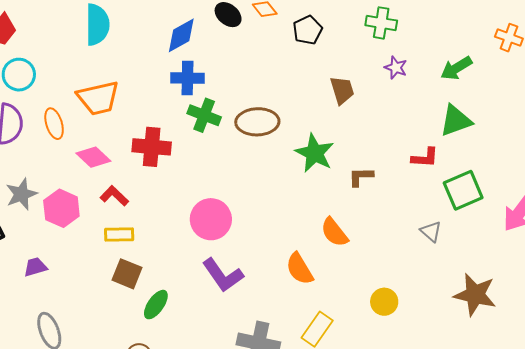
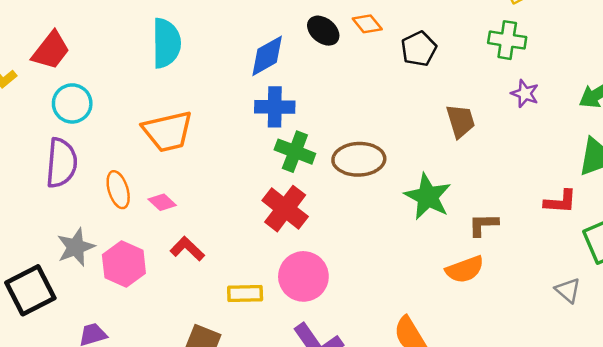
orange ellipse: (54, 124) -> (118, 190), moved
red cross: (152, 147) -> (285, 209), moved, turned 33
pink diamond: (93, 157) -> (162, 202), size x0.7
orange semicircle: (334, 232) -> (465, 269), moved, turned -72
yellow rectangle: (119, 235) -> (245, 293), moved

